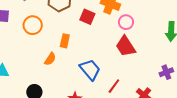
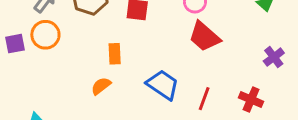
orange circle: (33, 25) -> (45, 35), moved
orange semicircle: (50, 59) -> (101, 86), turned -144

